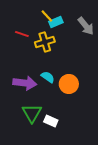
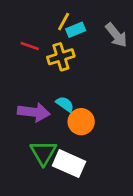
yellow line: (47, 16) -> (64, 22), turned 72
orange circle: (69, 84) -> (81, 122), moved
white rectangle: (51, 121) -> (69, 164), size x1.6

